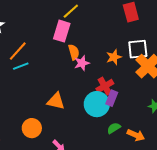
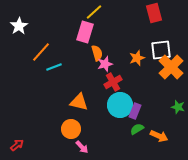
cyan line: (21, 66) -> (54, 67), moved
red cross: (105, 86) -> (113, 82), moved
purple rectangle: (112, 98) -> (135, 111), moved
orange circle: (32, 128) -> (71, 129), moved

